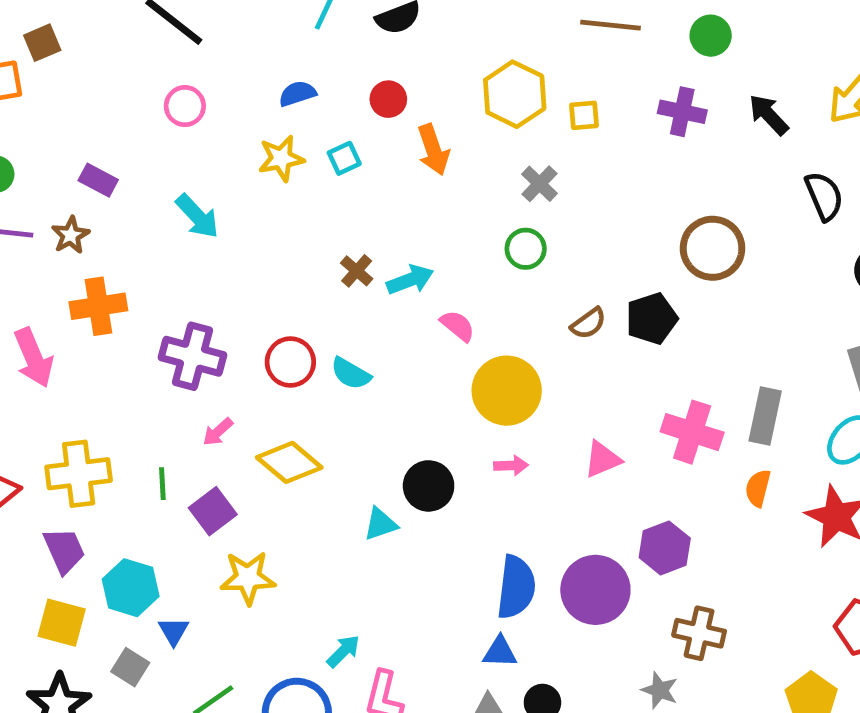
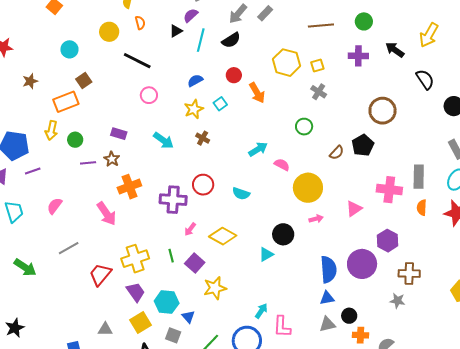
gray cross: (540, 184) -> (319, 92), moved
brown cross: (357, 271) -> (203, 138), moved
red circle: (290, 362) -> (203, 185), moved
yellow square: (62, 623) -> (141, 323), turned -35

